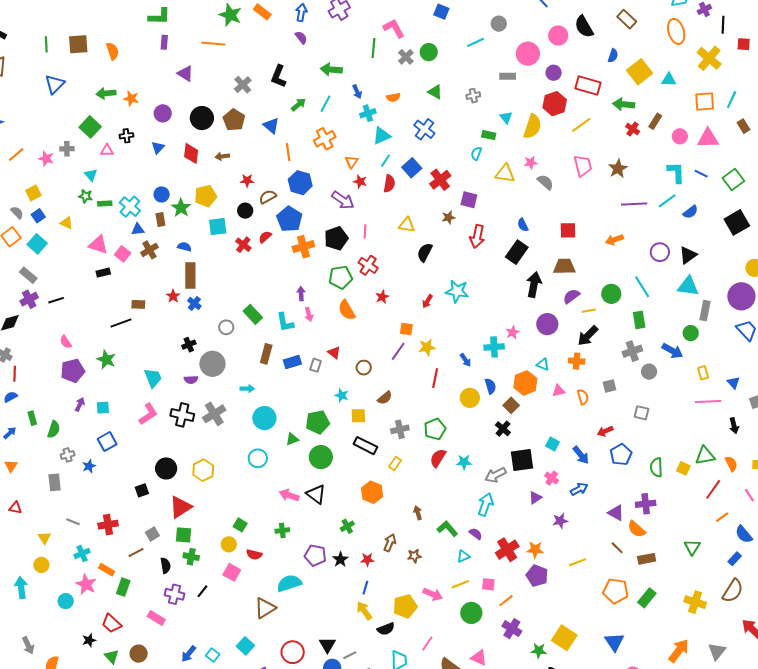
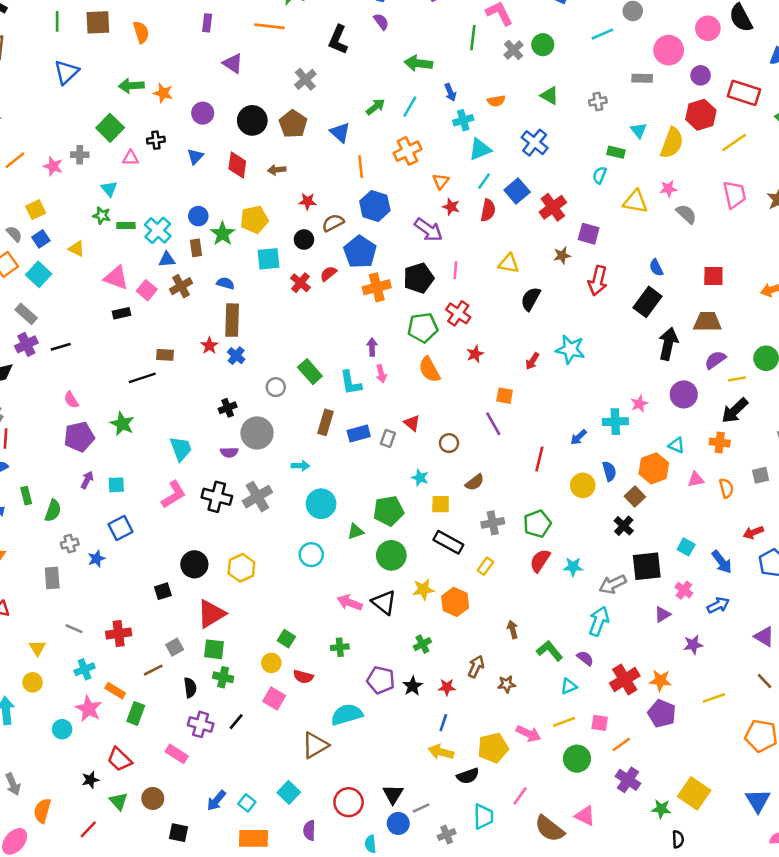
black L-shape: (278, 76) -> (338, 40), moved
yellow star: (427, 347) -> (423, 589), moved
purple line: (398, 351) -> (493, 424), turned -66
blue arrow: (466, 360) -> (579, 437), turned 80
yellow arrow: (364, 611) -> (441, 752), turned -42

